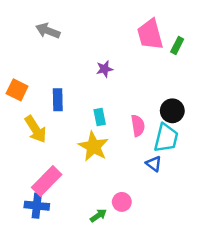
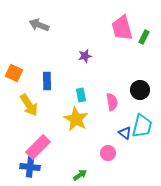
cyan trapezoid: (166, 138) -> (142, 126), moved
pink circle: (122, 202) -> (108, 153), moved

